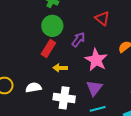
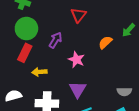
red triangle: (102, 18) -> (78, 15), turned 35
pink star: (96, 60) -> (76, 60), size x0.7

